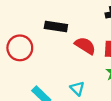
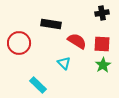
cyan triangle: (77, 88) -> (64, 63), moved

